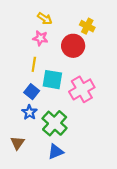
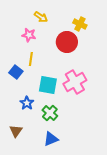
pink star: (40, 38) -> (29, 35), moved
cyan square: (52, 80) -> (48, 85), moved
blue square: (32, 92) -> (16, 72), moved
green cross: (55, 123) -> (50, 113), size x0.7

